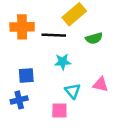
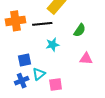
green semicircle: (94, 38) -> (80, 30), moved, turned -32
cyan triangle: (73, 91) -> (39, 74), moved, turned 40

